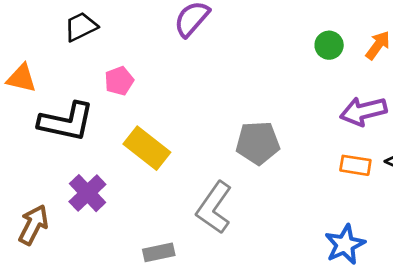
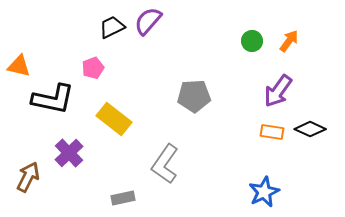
black trapezoid: (81, 27) -> (112, 27), moved
purple arrow: (363, 111) -> (278, 91), turned -40
gray pentagon: (258, 143) -> (194, 96), moved

